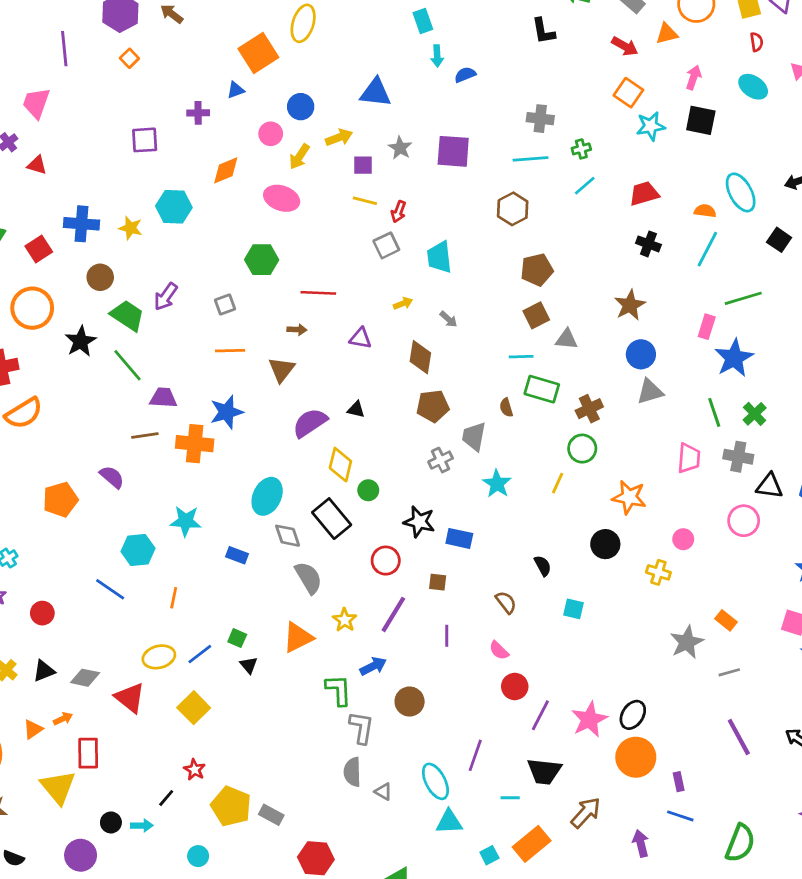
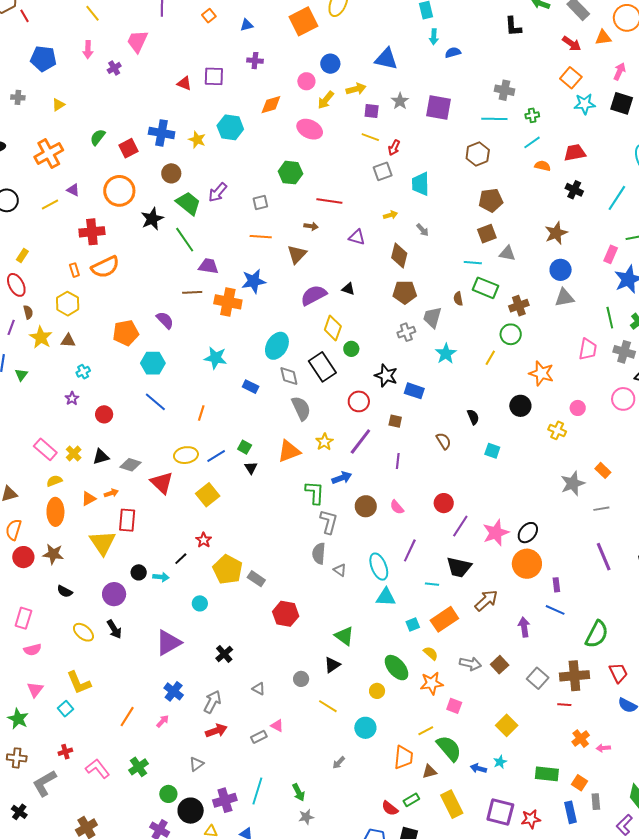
blue triangle: (236, 90) -> (247, 25), moved
red triangle: (37, 165) -> (184, 83), moved
orange semicircle: (705, 211) -> (543, 166), moved
cyan hexagon: (138, 550) -> (153, 363), moved
pink semicircle: (499, 650) -> (397, 507), moved

